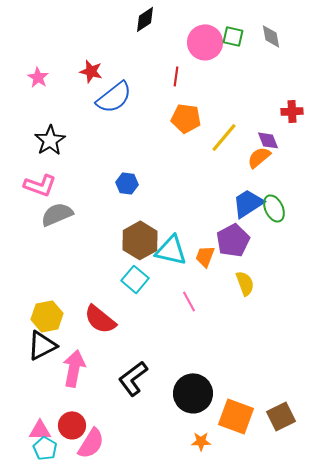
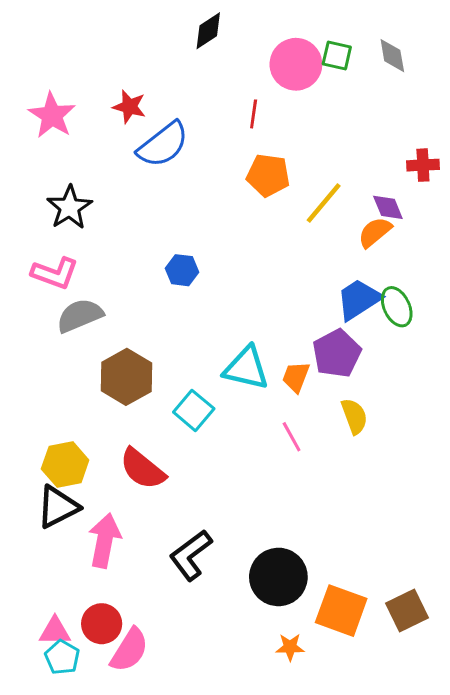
pink star: (38, 77) -> (52, 115), size x1.5
brown hexagon: (140, 240) -> (126, 377), moved
pink line: (189, 301) -> (292, 437), moved

